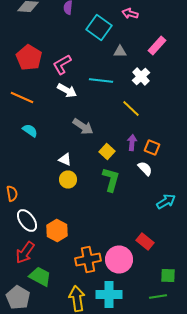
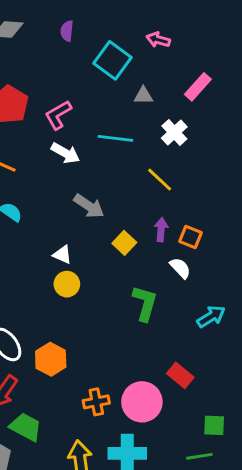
green L-shape: (111, 180) -> (145, 303), moved
orange cross: (88, 260) -> (96, 402), size x0.7

